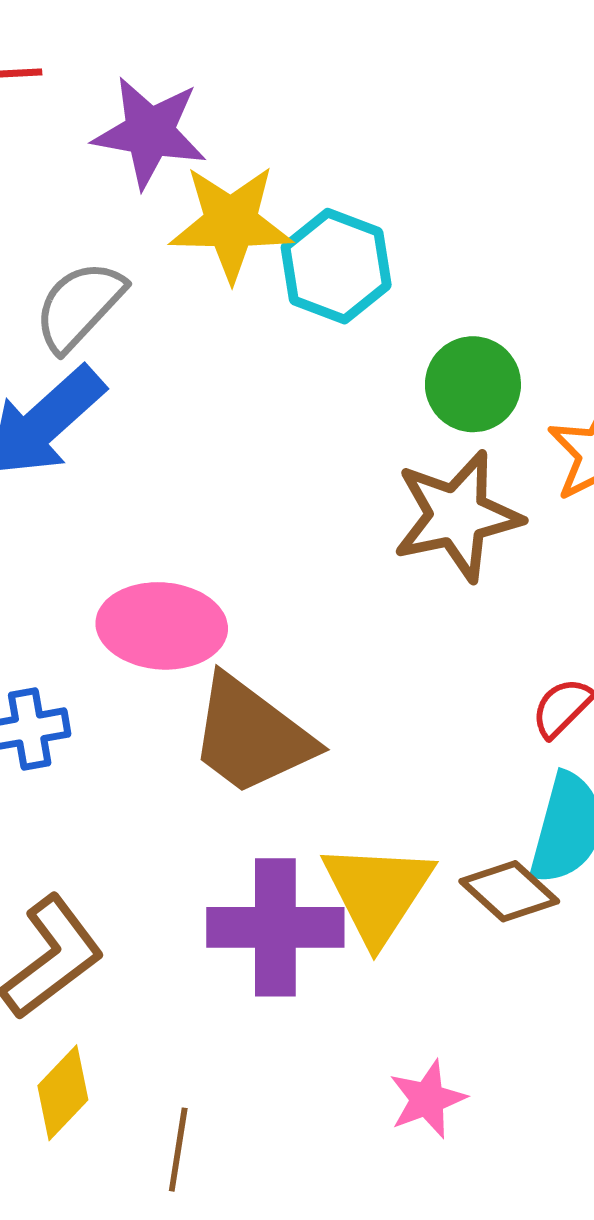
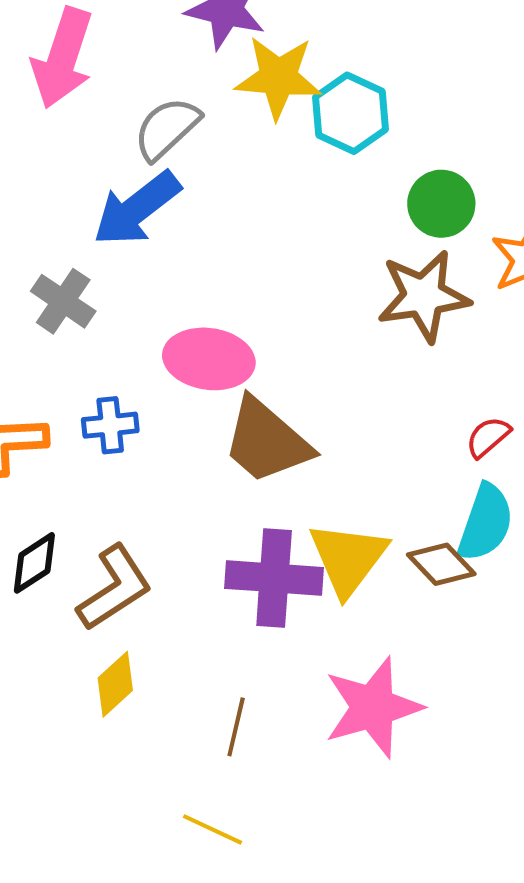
pink star: (427, 1099) -> (373, 707), size x1.8
brown line: (178, 1150) -> (236, 727), moved

